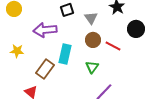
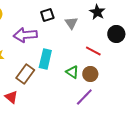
brown circle: (93, 40) -> (90, 74), moved
green triangle: (92, 67) -> (72, 72), turned -32

